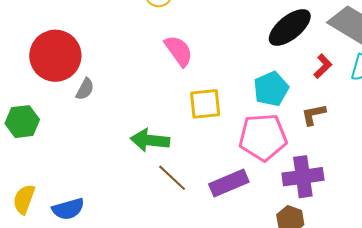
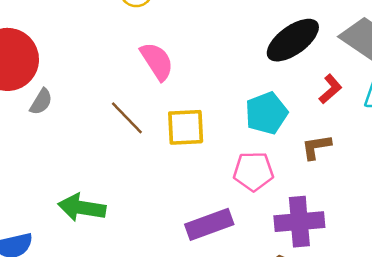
pink pentagon: (263, 137) -> (253, 171), size x0.7
green arrow: (150, 140) -> (82, 208), moved
brown line: (172, 178) -> (127, 118), moved

